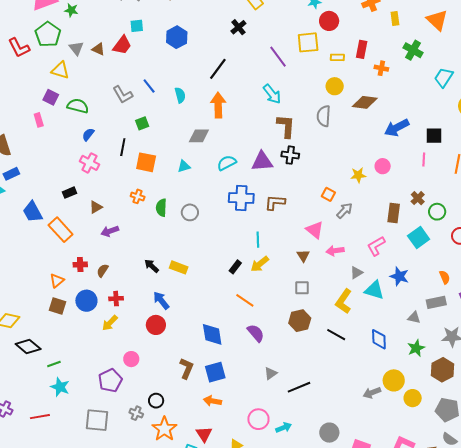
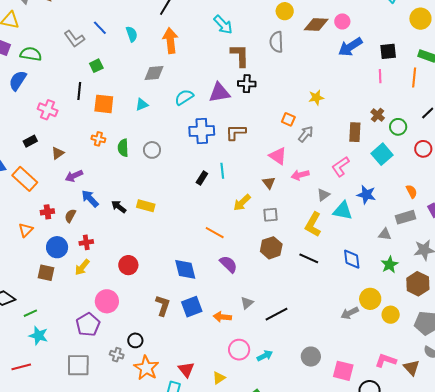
blue semicircle: (88, 134) -> (18, 81), moved, size x1.5
pink circle: (383, 166) -> (342, 21), moved
yellow arrow: (260, 264) -> (242, 203), moved
black rectangle: (235, 267) -> (202, 178), moved
blue arrow: (161, 300) -> (90, 199), moved
brown square: (58, 306) -> (46, 273), moved
pink circle: (131, 359) -> (107, 301), size x1.5
orange arrow: (212, 401) -> (222, 317), moved

